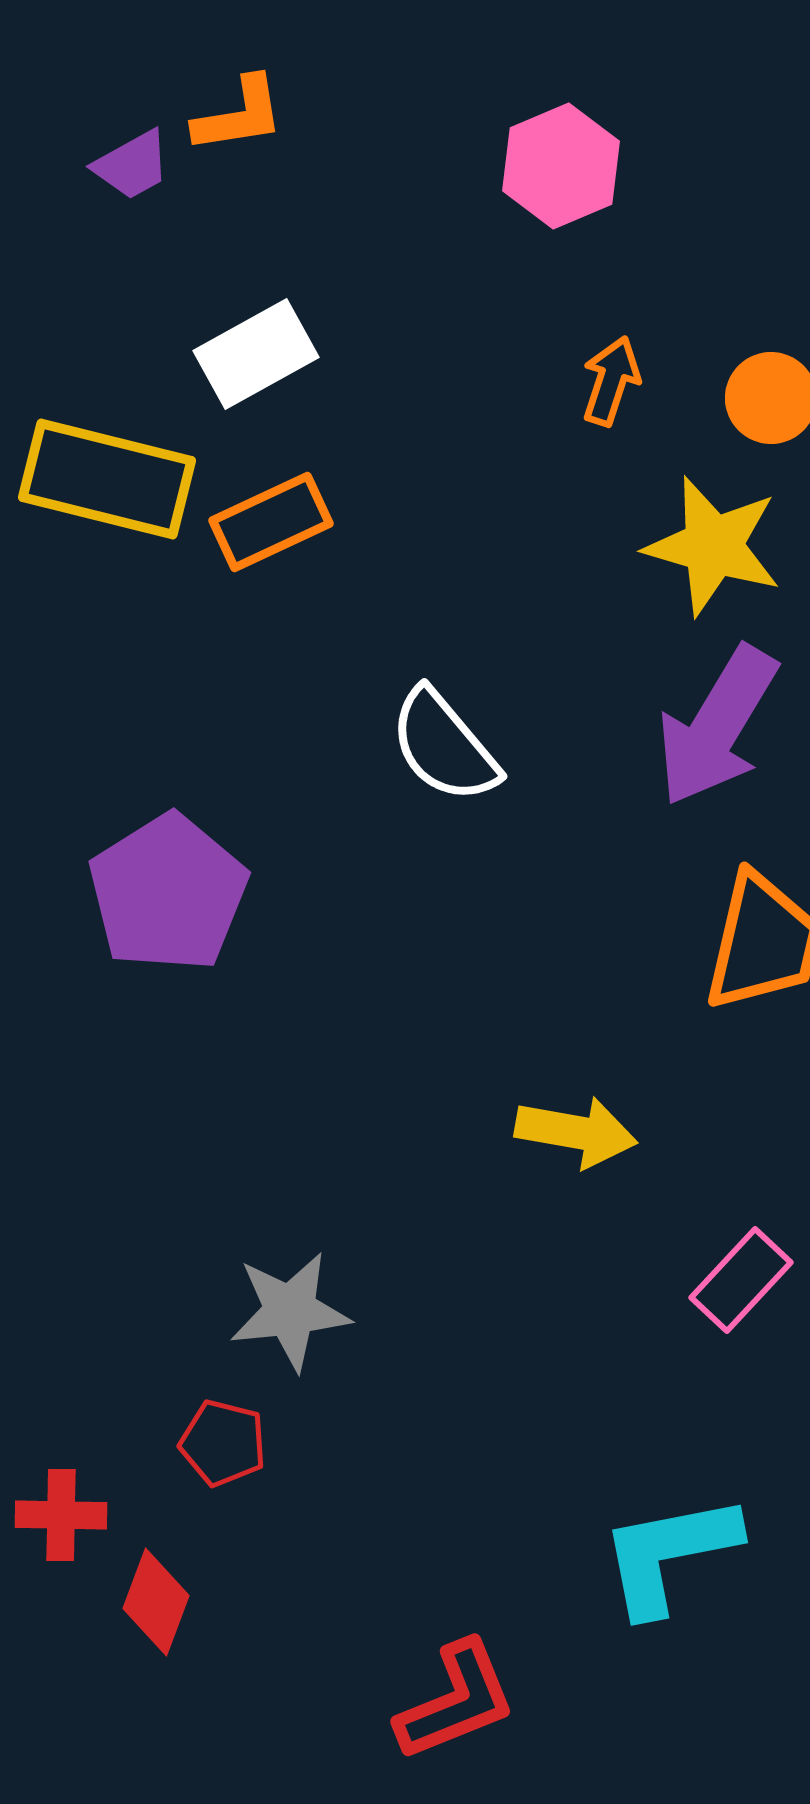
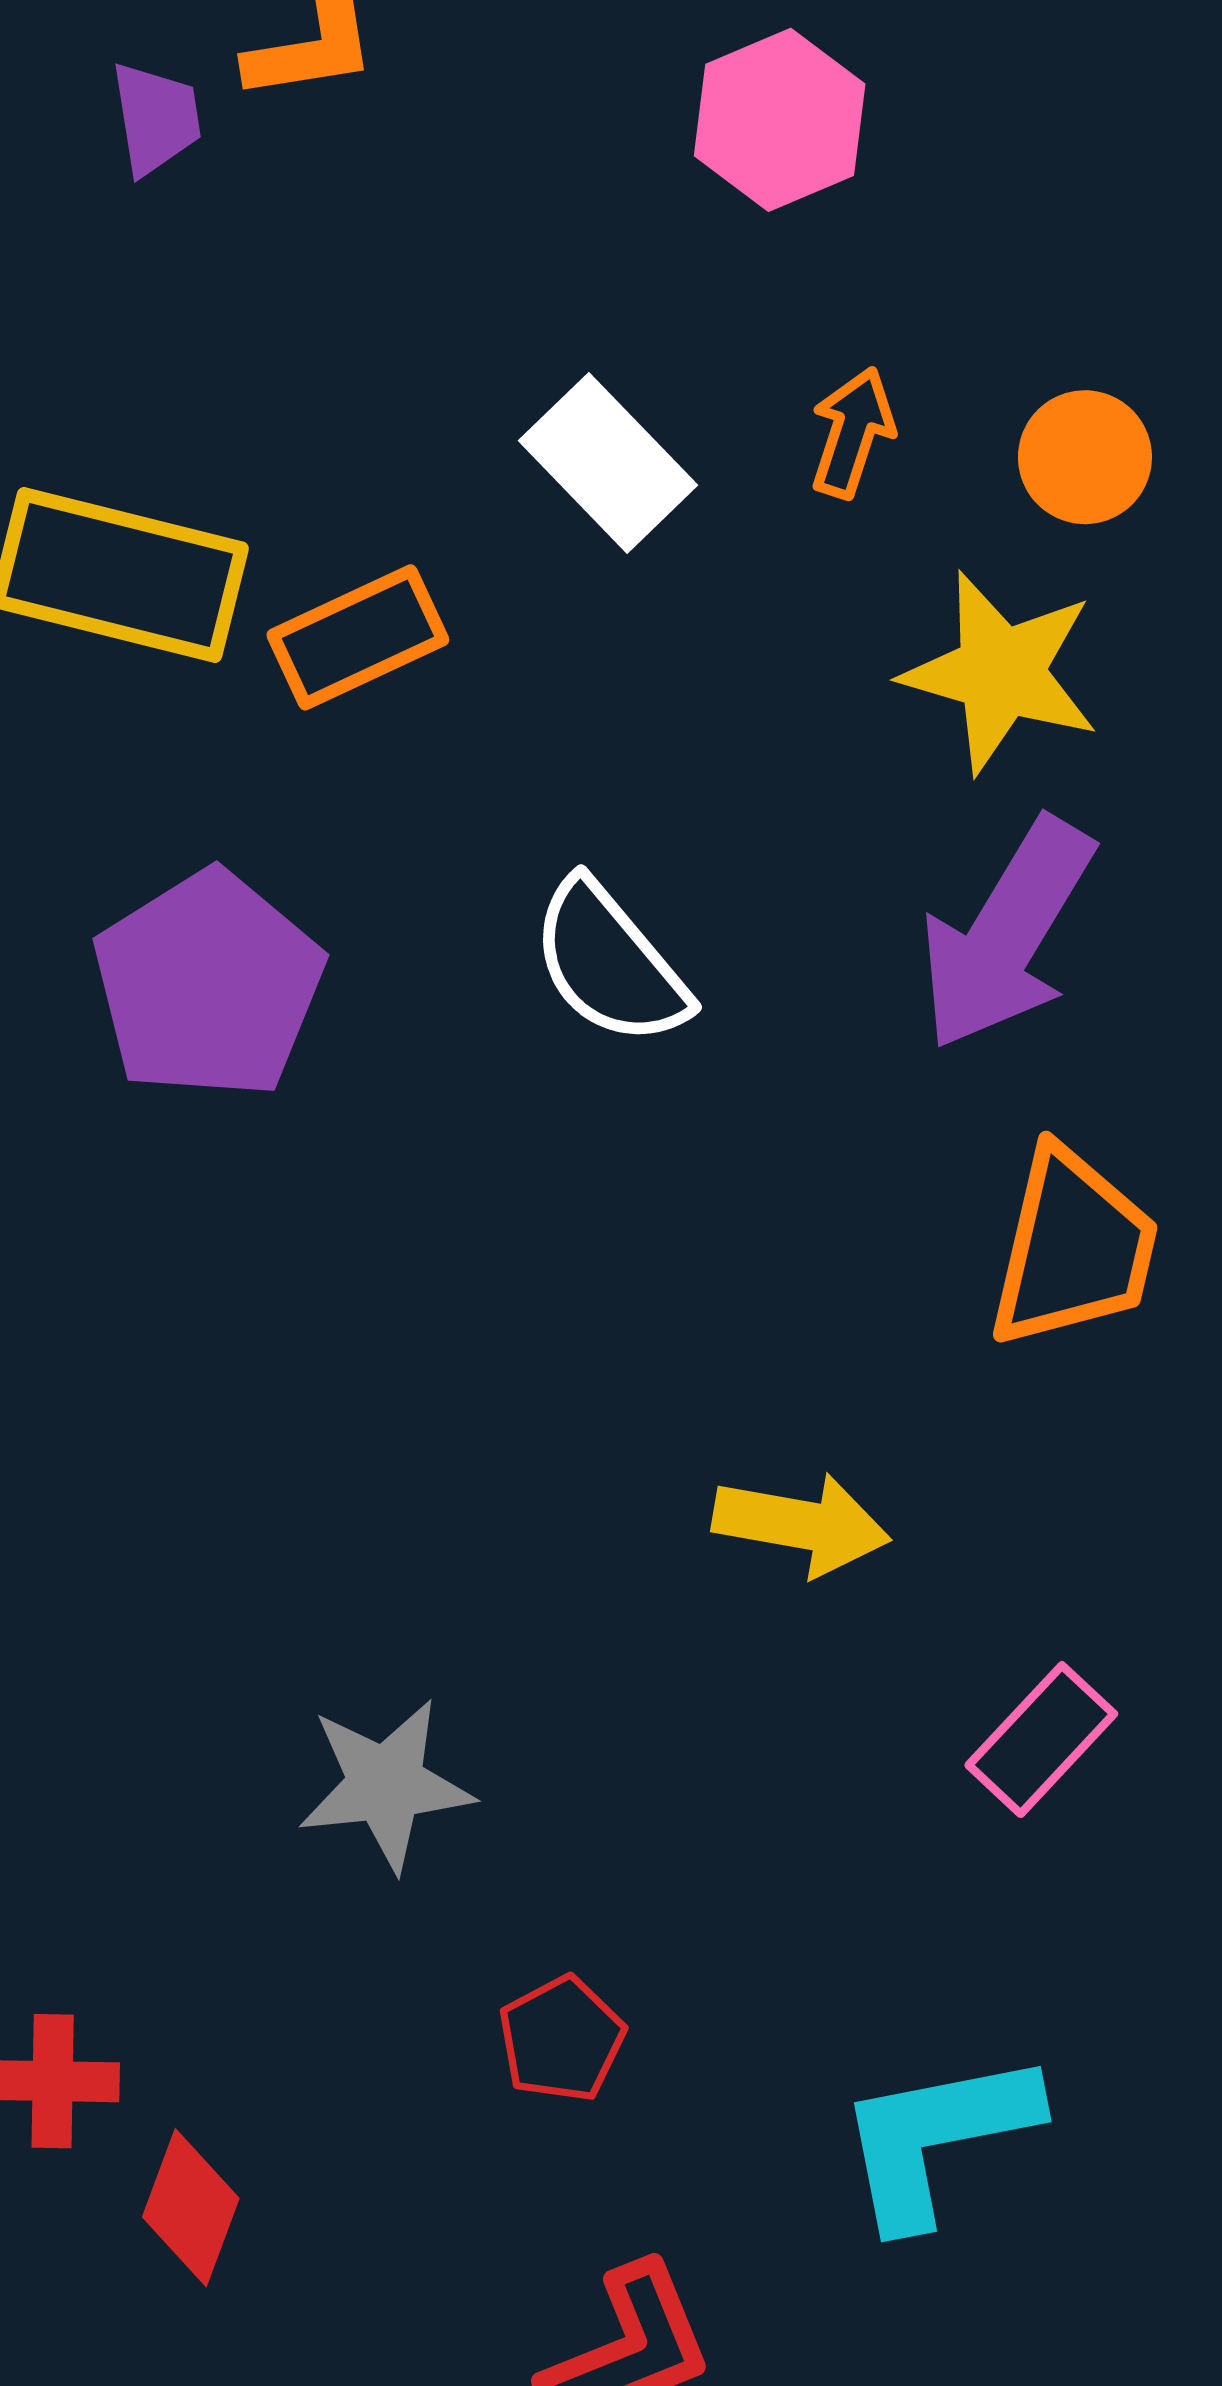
purple trapezoid: (132, 165) -> (156, 118), turned -70
white rectangle: (256, 354) -> (608, 463), moved, turned 75
purple pentagon: (168, 893) -> (208, 985), moved
red pentagon: (223, 1443) -> (562, 2039), moved, turned 30

